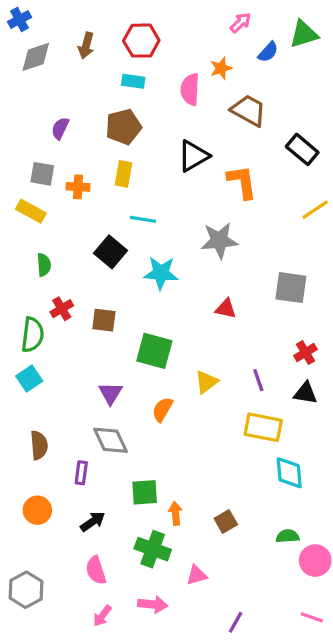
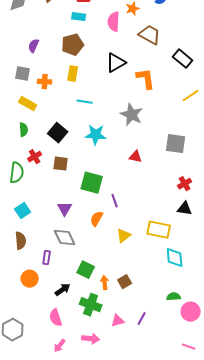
yellow rectangle: (31, 211) -> (28, 104), moved
gray star: (219, 240) -> (132, 115), turned 30
black square: (110, 252) -> (58, 133), moved
cyan square: (29, 379) -> (23, 211), moved
purple line: (258, 380) -> (115, 201), moved
yellow triangle: (206, 382) -> (124, 236), moved
green square: (145, 492) -> (86, 270), turned 30
orange circle: (37, 510) -> (30, 279), moved
black arrow: (93, 522) -> (63, 290), moved
brown square: (226, 522) -> (125, 282), moved
purple line: (236, 622) -> (142, 319), moved

